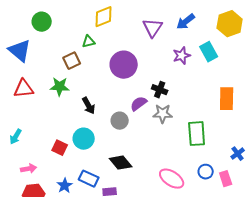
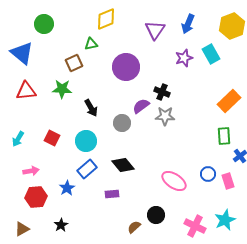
blue arrow: (186, 22) -> (188, 24), turned -30
orange rectangle: (227, 99) -> (229, 101), turned 45
green rectangle: (197, 134) -> (224, 136), moved, size x0.7
red square: (60, 148) -> (52, 138), moved
blue rectangle: (89, 179) -> (87, 169), moved, turned -66

